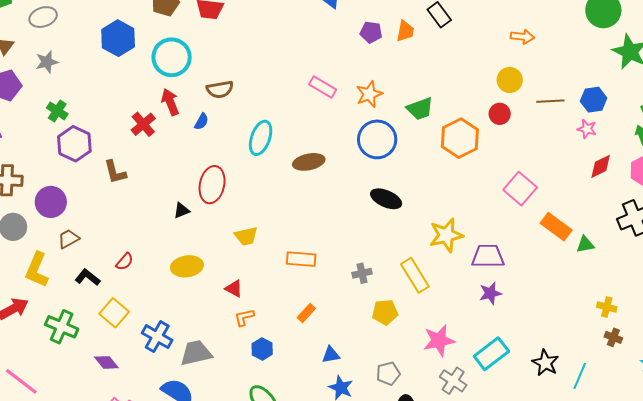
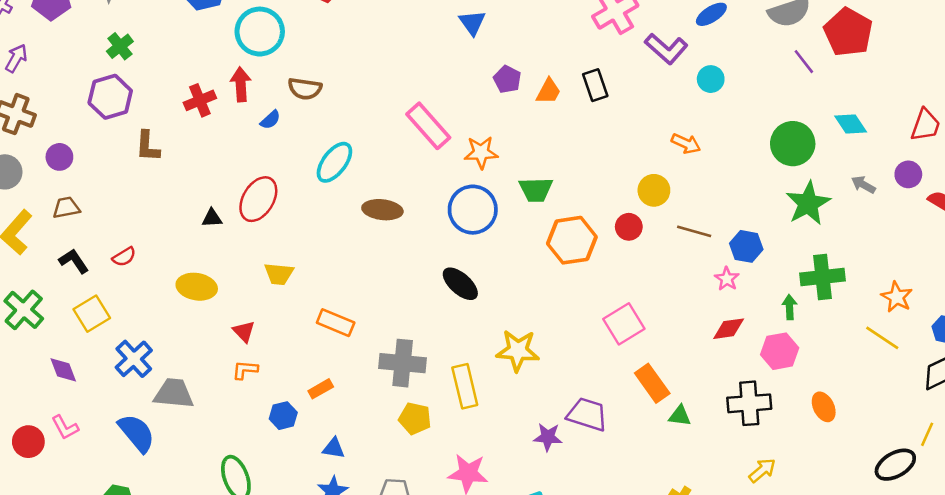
pink rectangle: (323, 87) -> (428, 126), size x1.4
green cross: (57, 111) -> (120, 46), moved
purple circle: (51, 202) -> (59, 157), size x0.7
purple trapezoid: (488, 256) -> (587, 414), moved
gray cross: (362, 273) -> (403, 363), size x1.8
blue hexagon: (262, 349) -> (283, 416), moved

